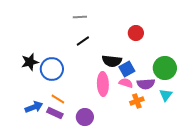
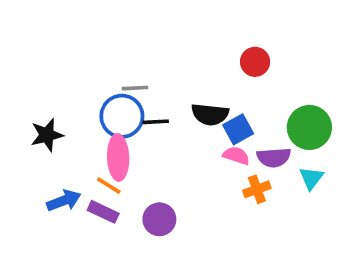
gray line: (80, 17) -> (135, 88), moved
black line: (83, 41) -> (156, 122), moved, turned 32
black star: (30, 62) -> (47, 135), moved
blue circle: (52, 69) -> (122, 116), moved
pink ellipse: (103, 84) -> (118, 157), moved

